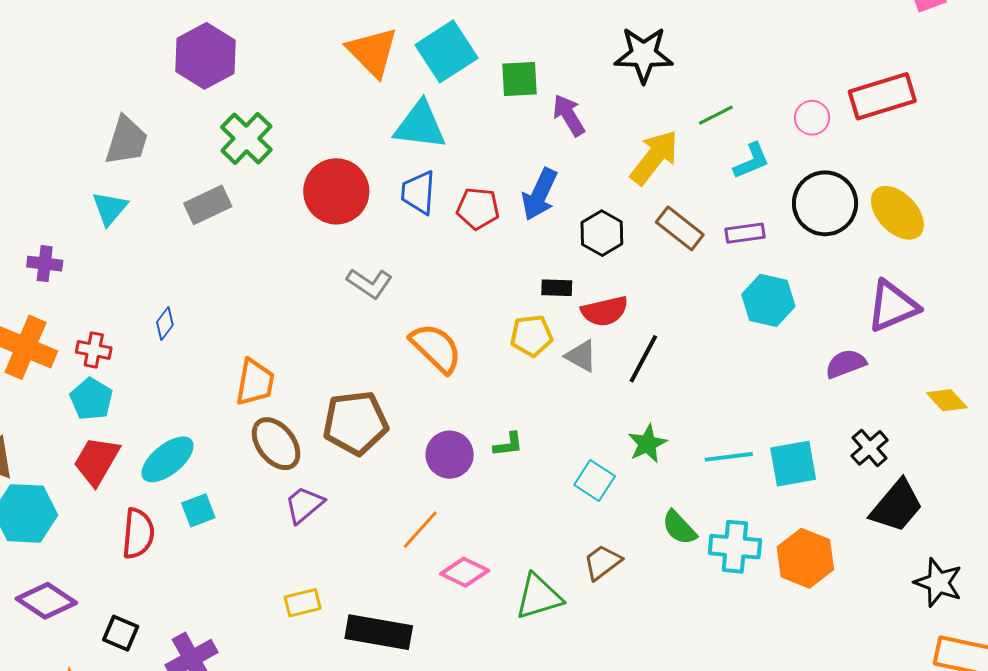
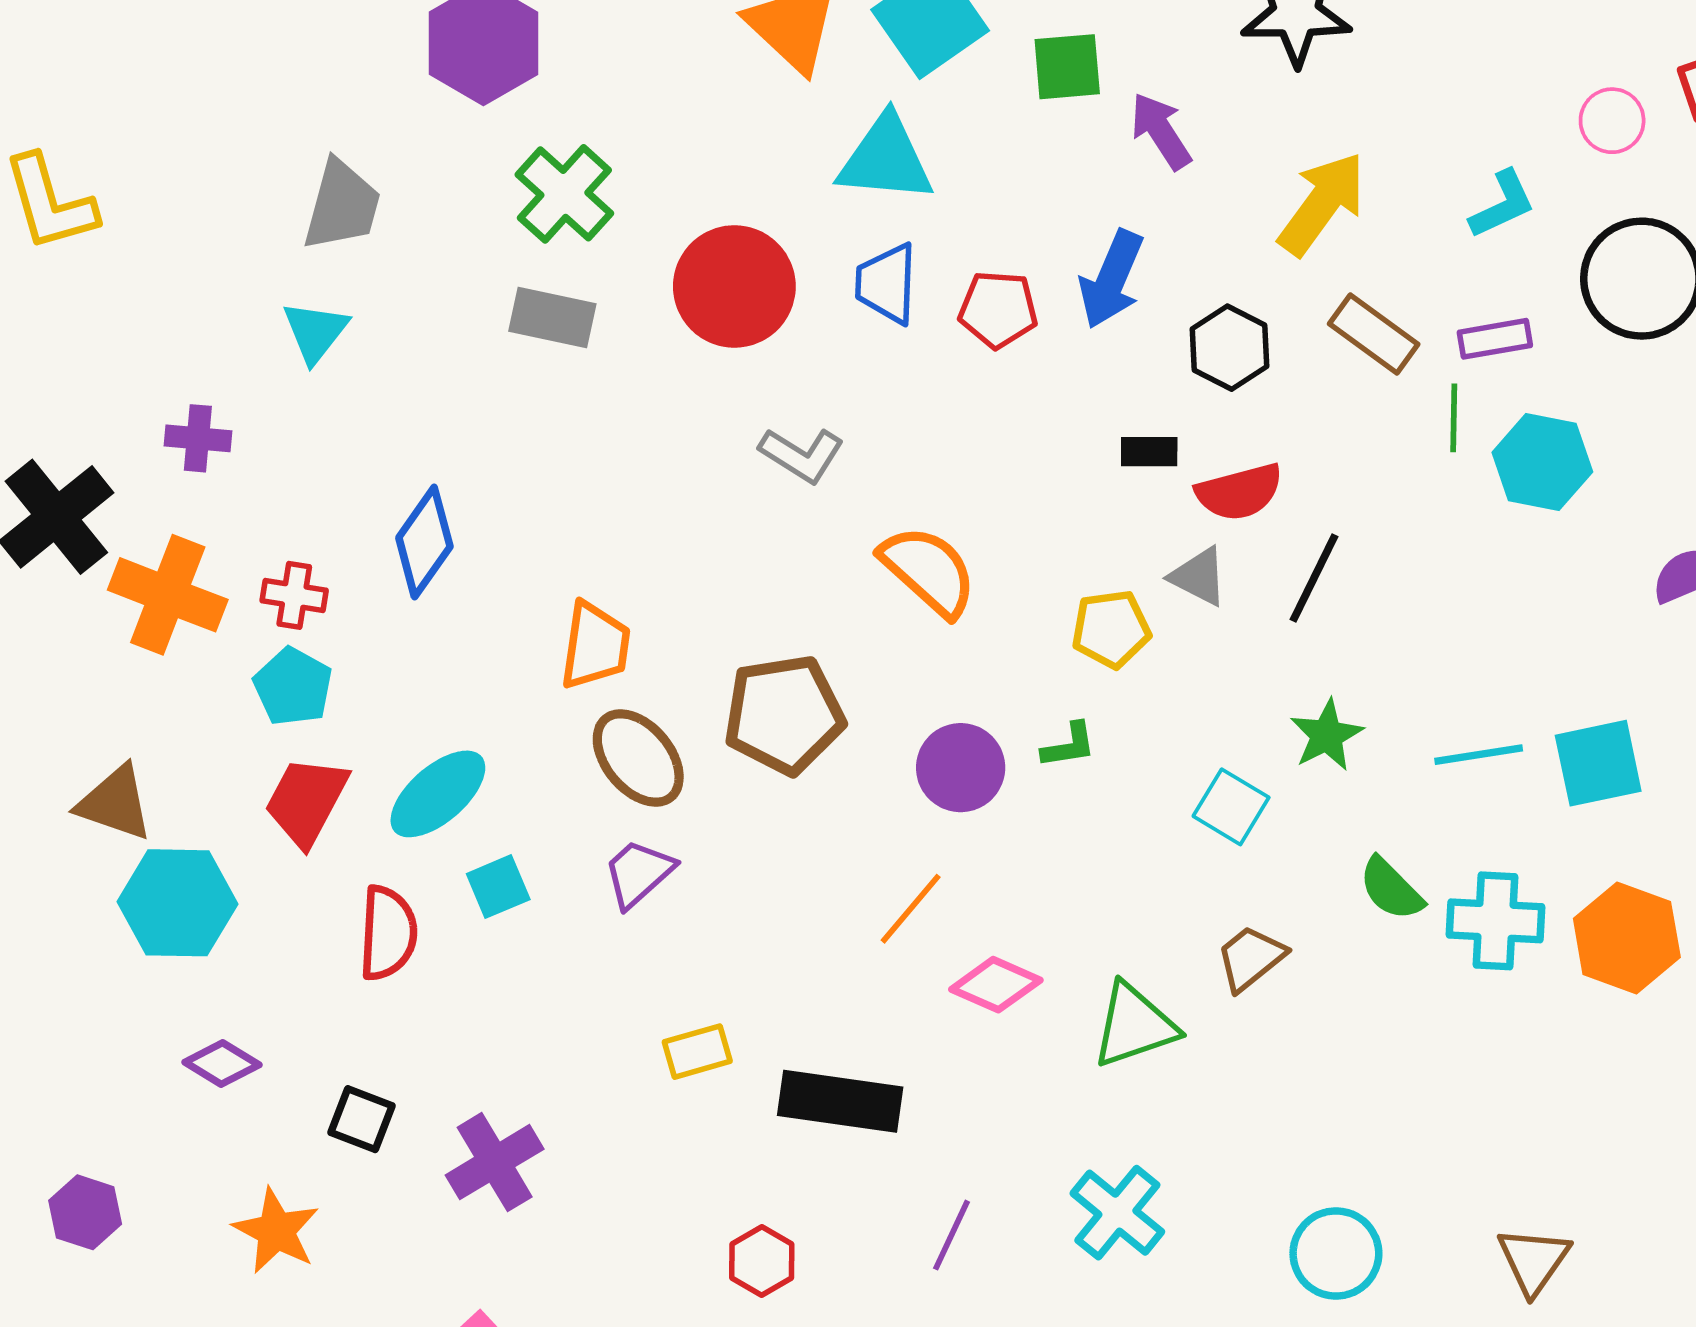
green line: (716, 115) -> (1454, 418), moved, turned -60
gray rectangle: (208, 205) -> (552, 317), moved, turned 39
blue diamond: (165, 323) -> (424, 542), size x1.8
yellow pentagon: (531, 336) -> (1111, 629), moved
purple trapezoid: (304, 505) -> (639, 873), moved
purple diamond: (46, 601) -> (222, 1063), size x0.7

